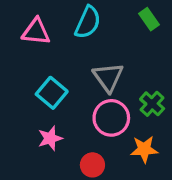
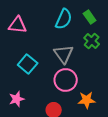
cyan semicircle: (88, 22) -> (64, 19), moved
green cross: (152, 104) -> (92, 41), moved
pink star: (50, 138) -> (17, 99), moved

